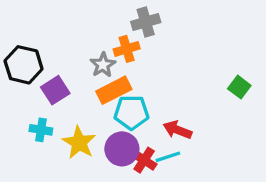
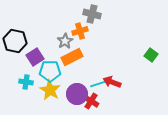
gray cross: (146, 22) -> (92, 14), turned 30
cyan pentagon: (131, 112) -> (50, 71), moved
cyan line: (168, 157) -> (98, 84), moved

